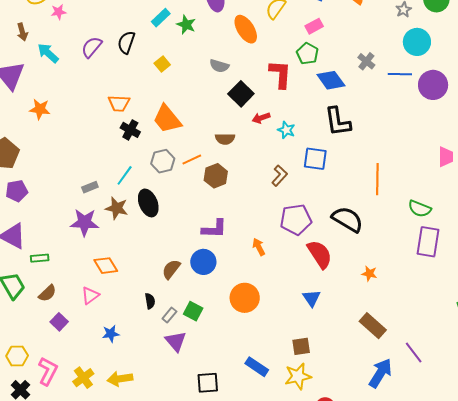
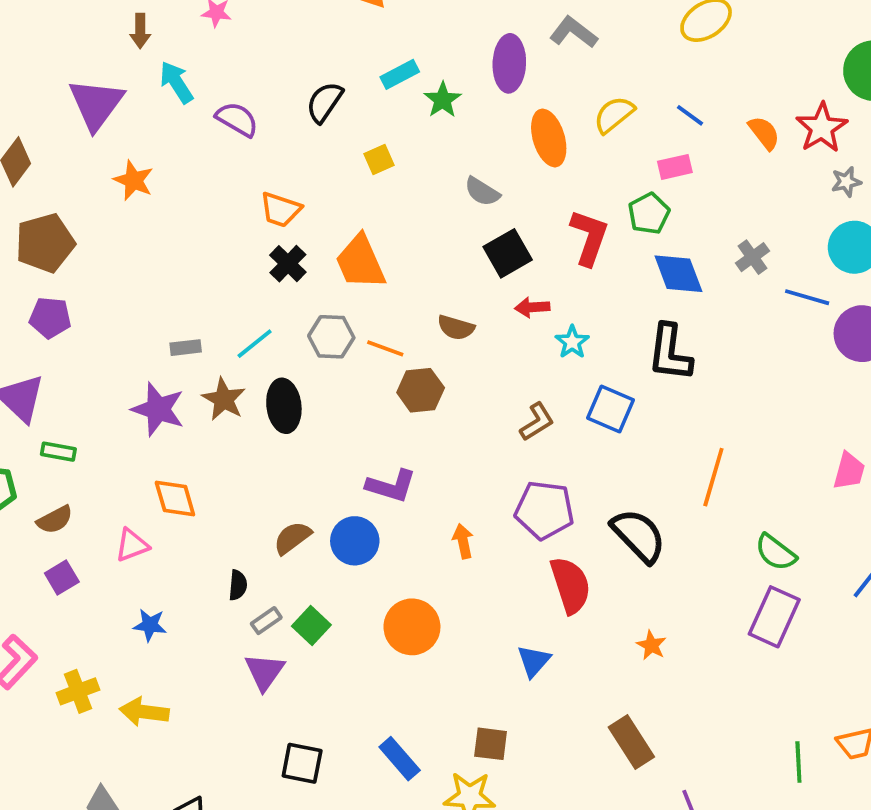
purple semicircle: (92, 47) -> (237, 119), moved, turned 65
orange line: (192, 159) -> (385, 348), turned 30

